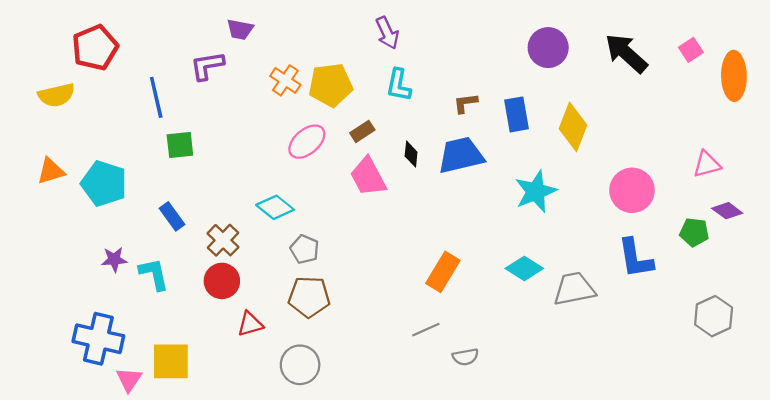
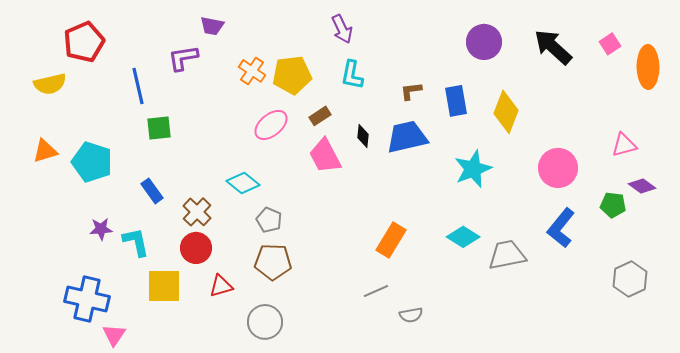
blue L-shape: (635, 258) -> (561, 228), turned 48
yellow square: (171, 361) -> (164, 286), moved

